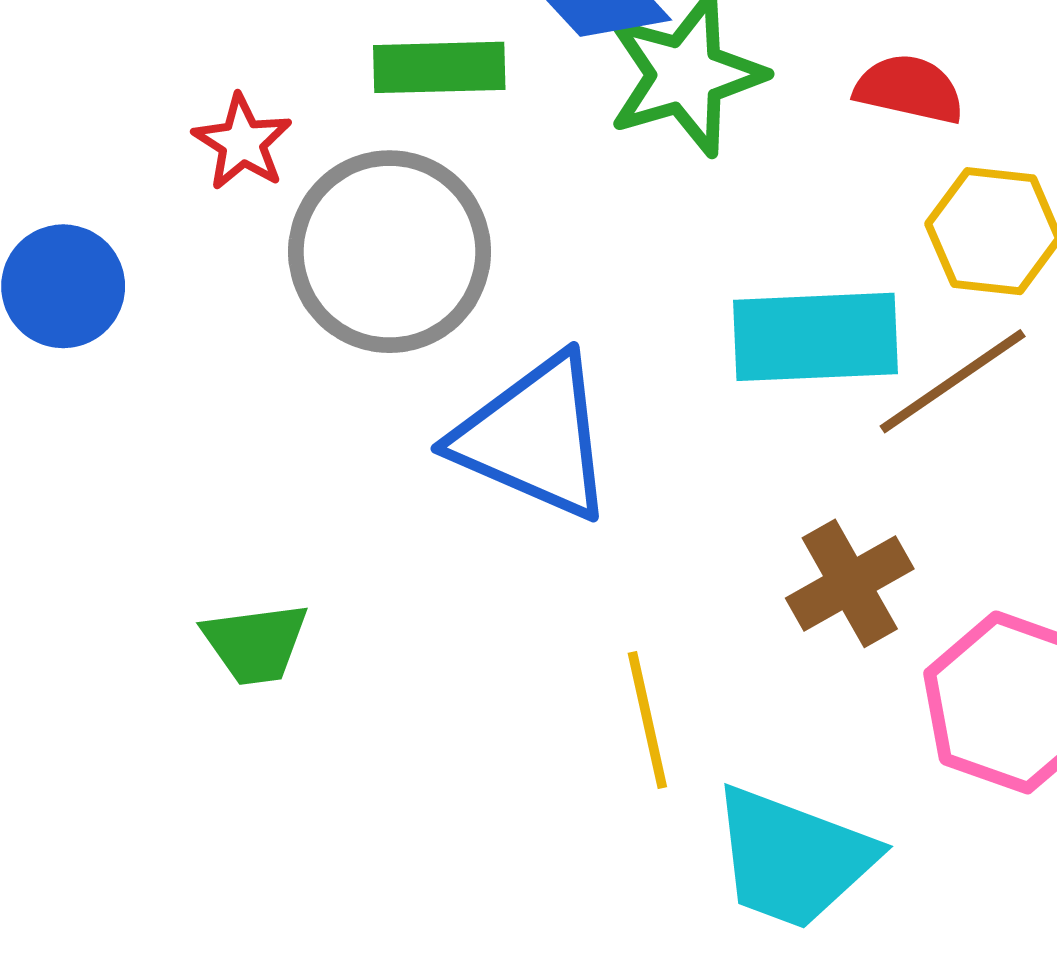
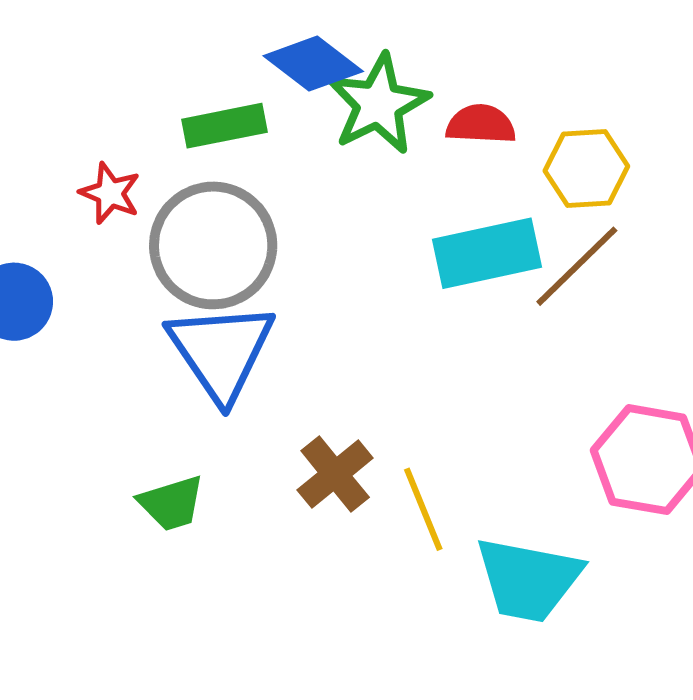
red semicircle: (909, 89) -> (481, 124), moved
blue triangle: (534, 437) -> (221, 351), moved, turned 42
brown cross: (850, 583) -> (335, 474), moved

